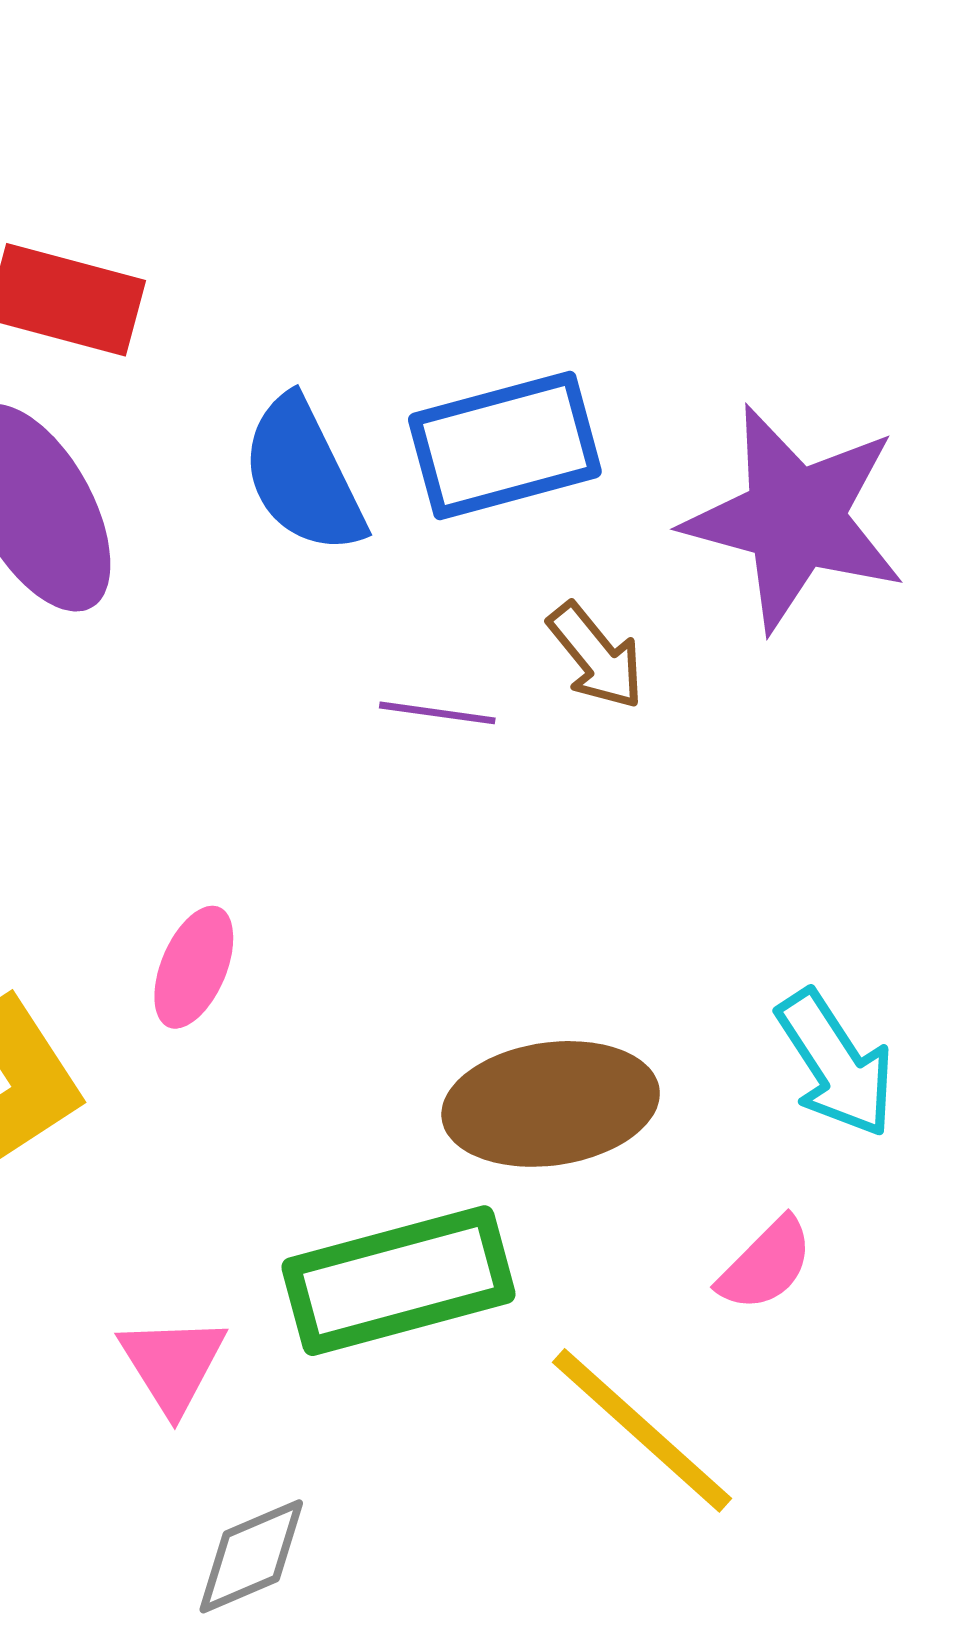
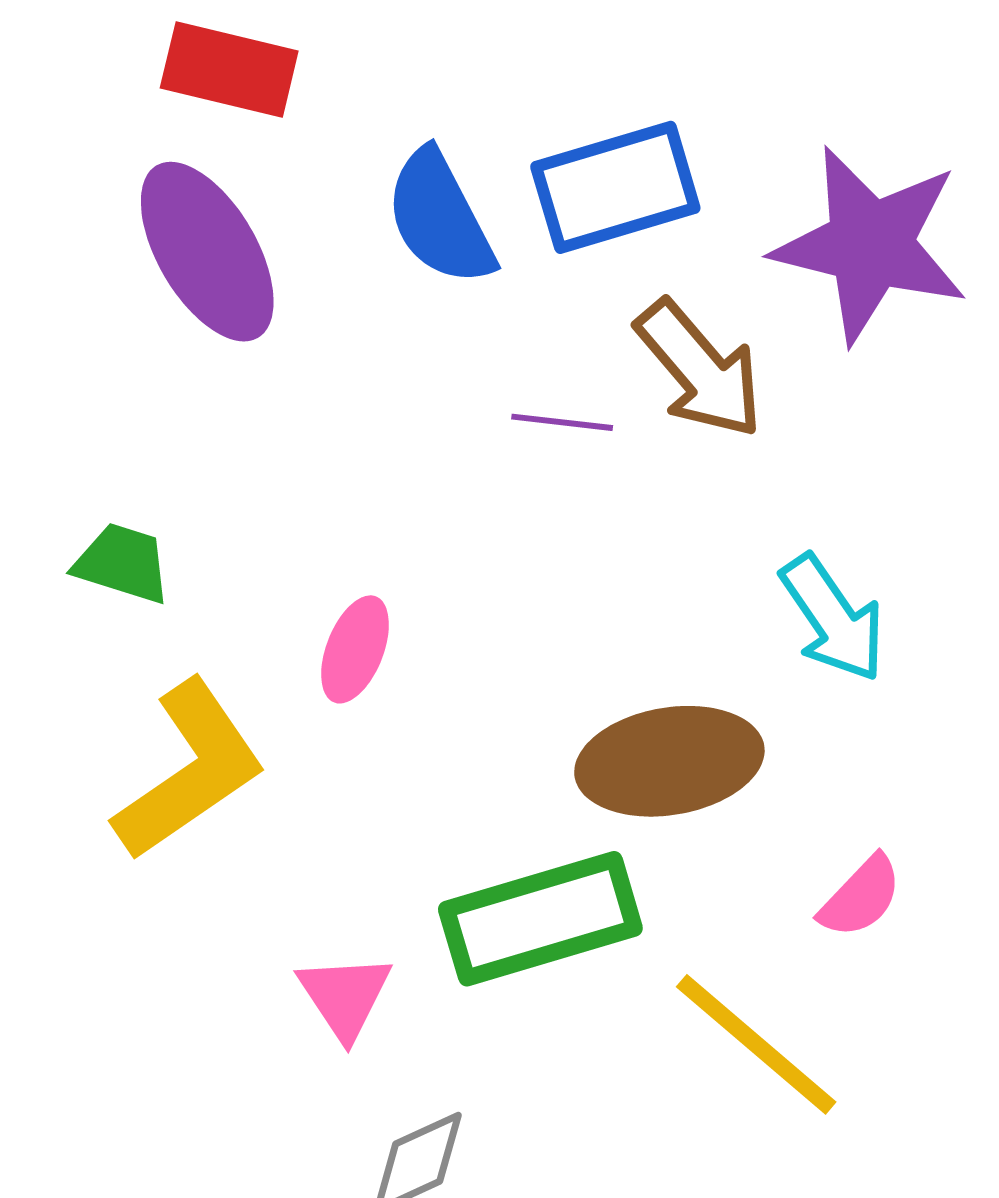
brown arrow: (596, 656) -> (700, 369), size x1.5
cyan arrow: (836, 1064) -> (833, 618), moved

